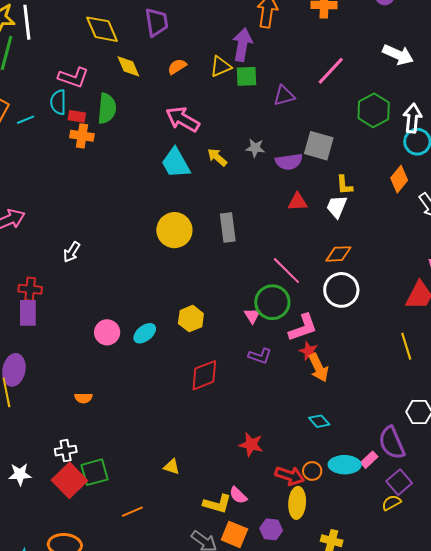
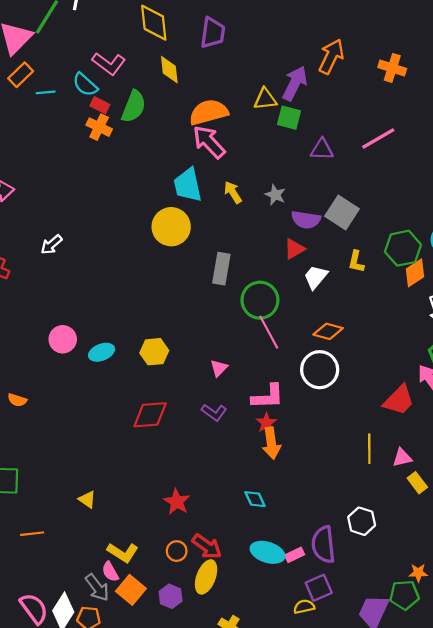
orange semicircle: (177, 67) -> (209, 112), moved, size x1.8
cyan semicircle: (58, 102) -> (85, 85), turned -65
green hexagon: (374, 110) -> (403, 248), moved
red triangle: (297, 202) -> (294, 249), moved, turned -45
white trapezoid: (337, 207) -> (316, 277), moved
yellow circle: (174, 230) -> (171, 227), moved
green circle: (272, 302) -> (260, 300), moved
orange circle: (312, 471) -> (177, 551), moved
pink semicircle: (238, 495) -> (110, 572), moved

